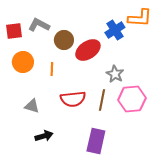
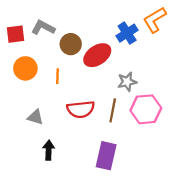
orange L-shape: (140, 18) -> (155, 20), turned 145
gray star: (115, 74) -> (127, 82), turned 30
black arrow: (44, 136) -> (49, 150), turned -72

